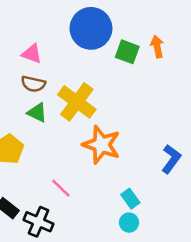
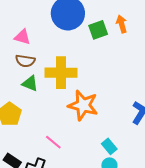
green square: (127, 52) -> (98, 30), turned -36
yellow cross: (77, 102) -> (61, 73), turned -32

